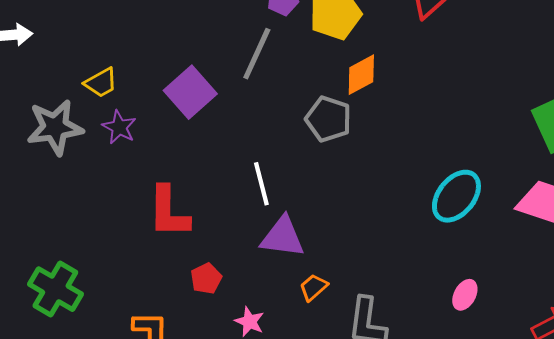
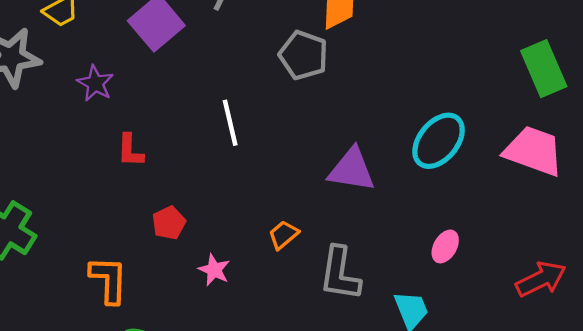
purple star: (119, 127) -> (95, 83), moved
red L-shape: (169, 212) -> (130, 151), size x0.6
purple triangle: (283, 237) -> (352, 170), moved

